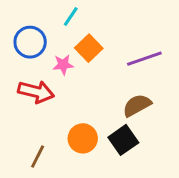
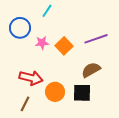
orange square: (89, 48) -> (64, 46), moved
red arrow: (36, 92) -> (31, 78), moved
black square: (123, 140) -> (82, 93), turned 36

